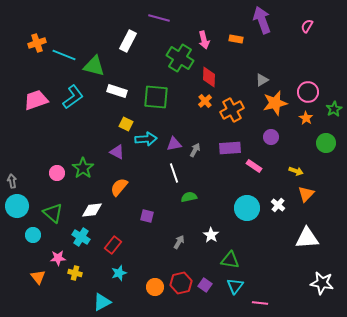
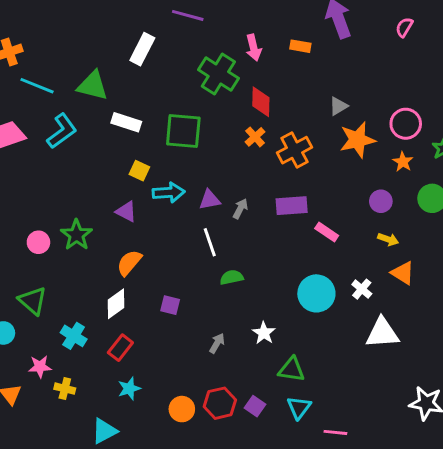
cyan line: (64, 55) -> (37, 86), moved
purple circle: (271, 137) -> (381, 201), moved
orange triangle: (306, 194) -> (403, 273), turned -42
white diamond: (92, 210) -> (116, 304), moved, turned -30
white triangle: (307, 238) -> (382, 333), moved

